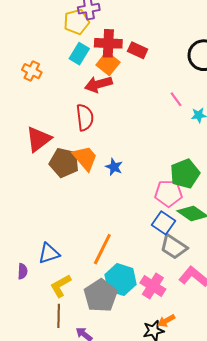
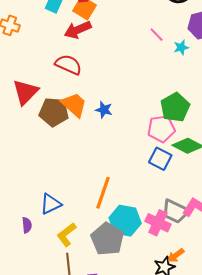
red semicircle: (85, 117) -> (68, 65), turned -52
gray trapezoid: (174, 247) -> (175, 211), moved

